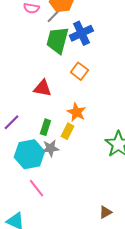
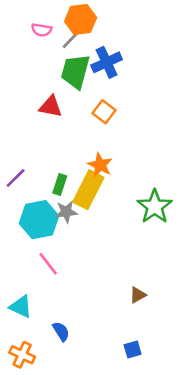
red triangle: (42, 88) -> (51, 107), moved
yellow rectangle: (67, 131) -> (88, 190), size x1.8

